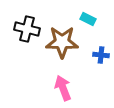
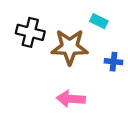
pink arrow: (63, 88) -> (71, 99), turned -65

